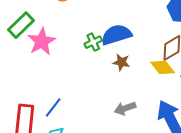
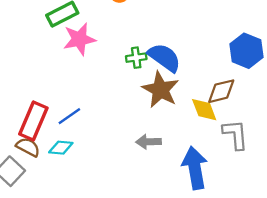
blue semicircle: (116, 35) -> (164, 57), turned 36
brown star: (121, 62) -> (160, 90), size x1.8

